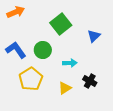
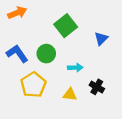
yellow triangle: (65, 88) -> (70, 94), turned 40

